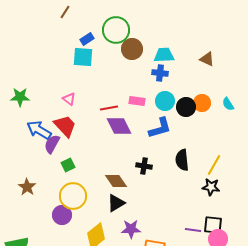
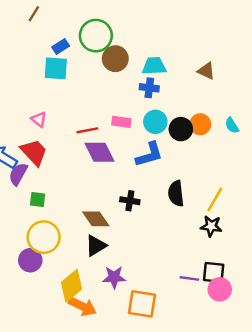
green square: (68, 165) -> (38, 200), turned 32

